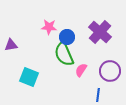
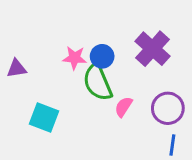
pink star: (49, 27) -> (75, 58), moved
blue line: (98, 95) -> (172, 145), moved

